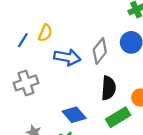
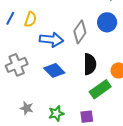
blue line: (23, 40) -> (10, 18), moved
blue diamond: (74, 115) -> (54, 70), moved

